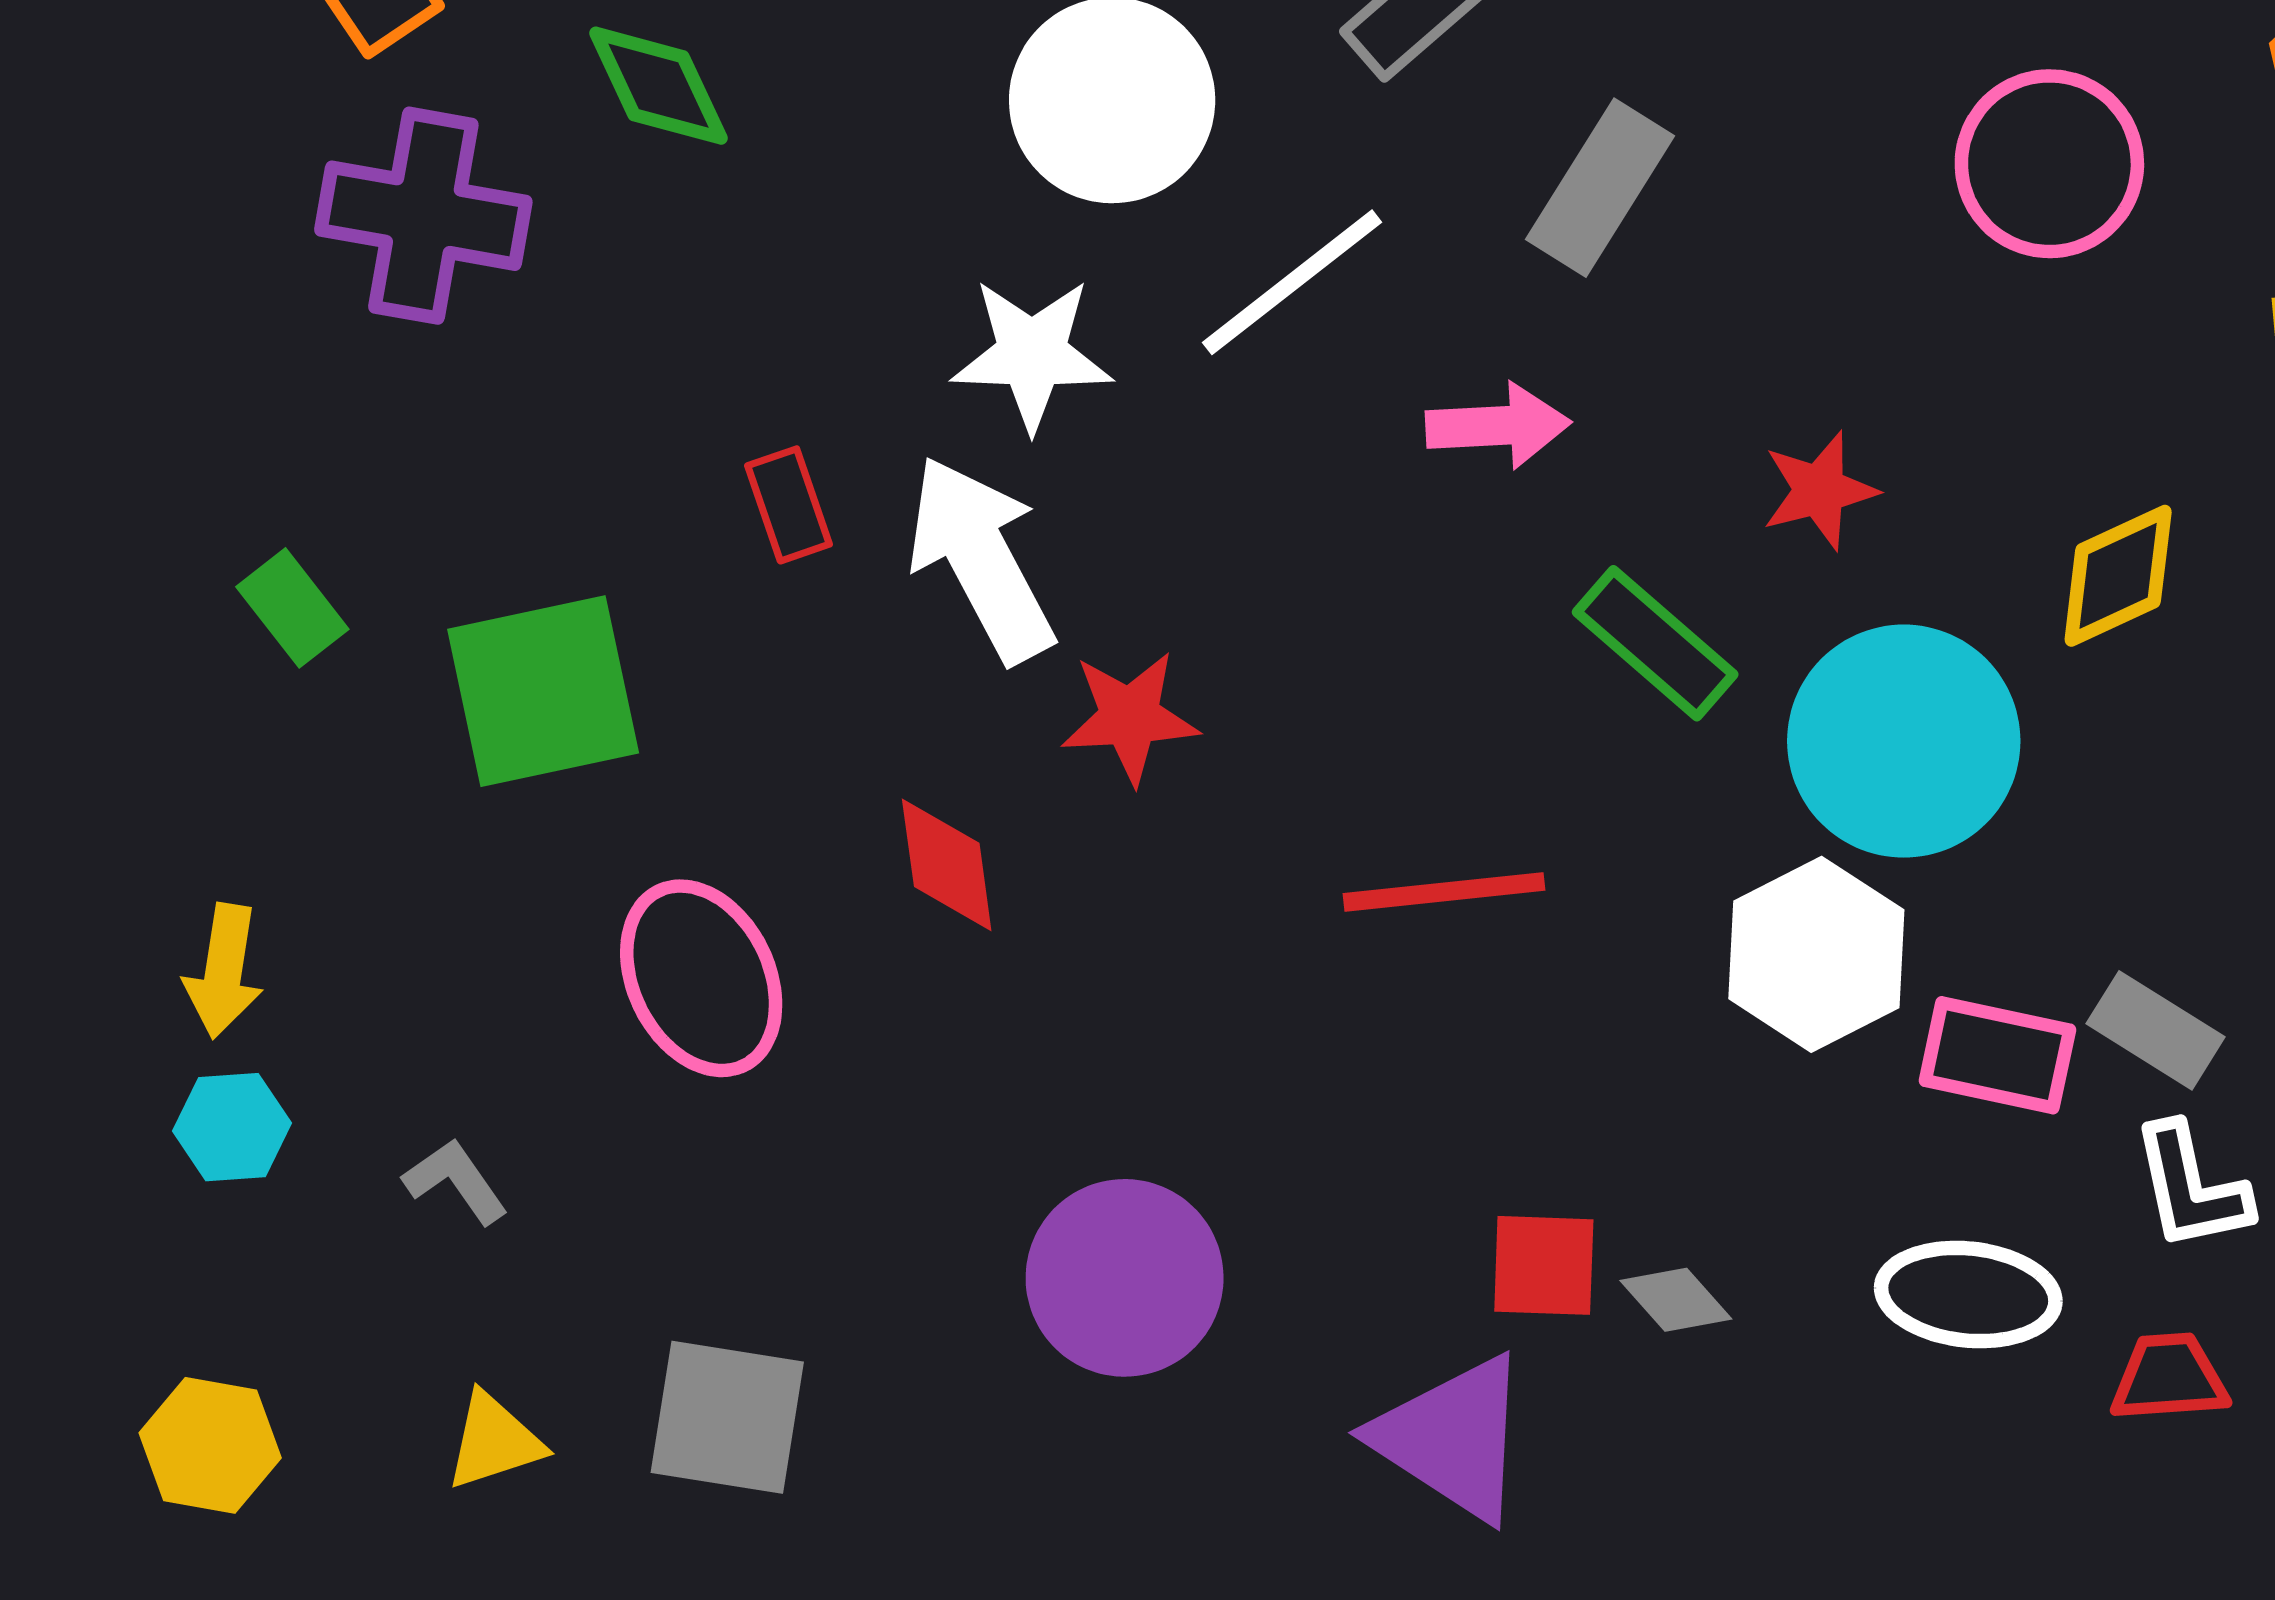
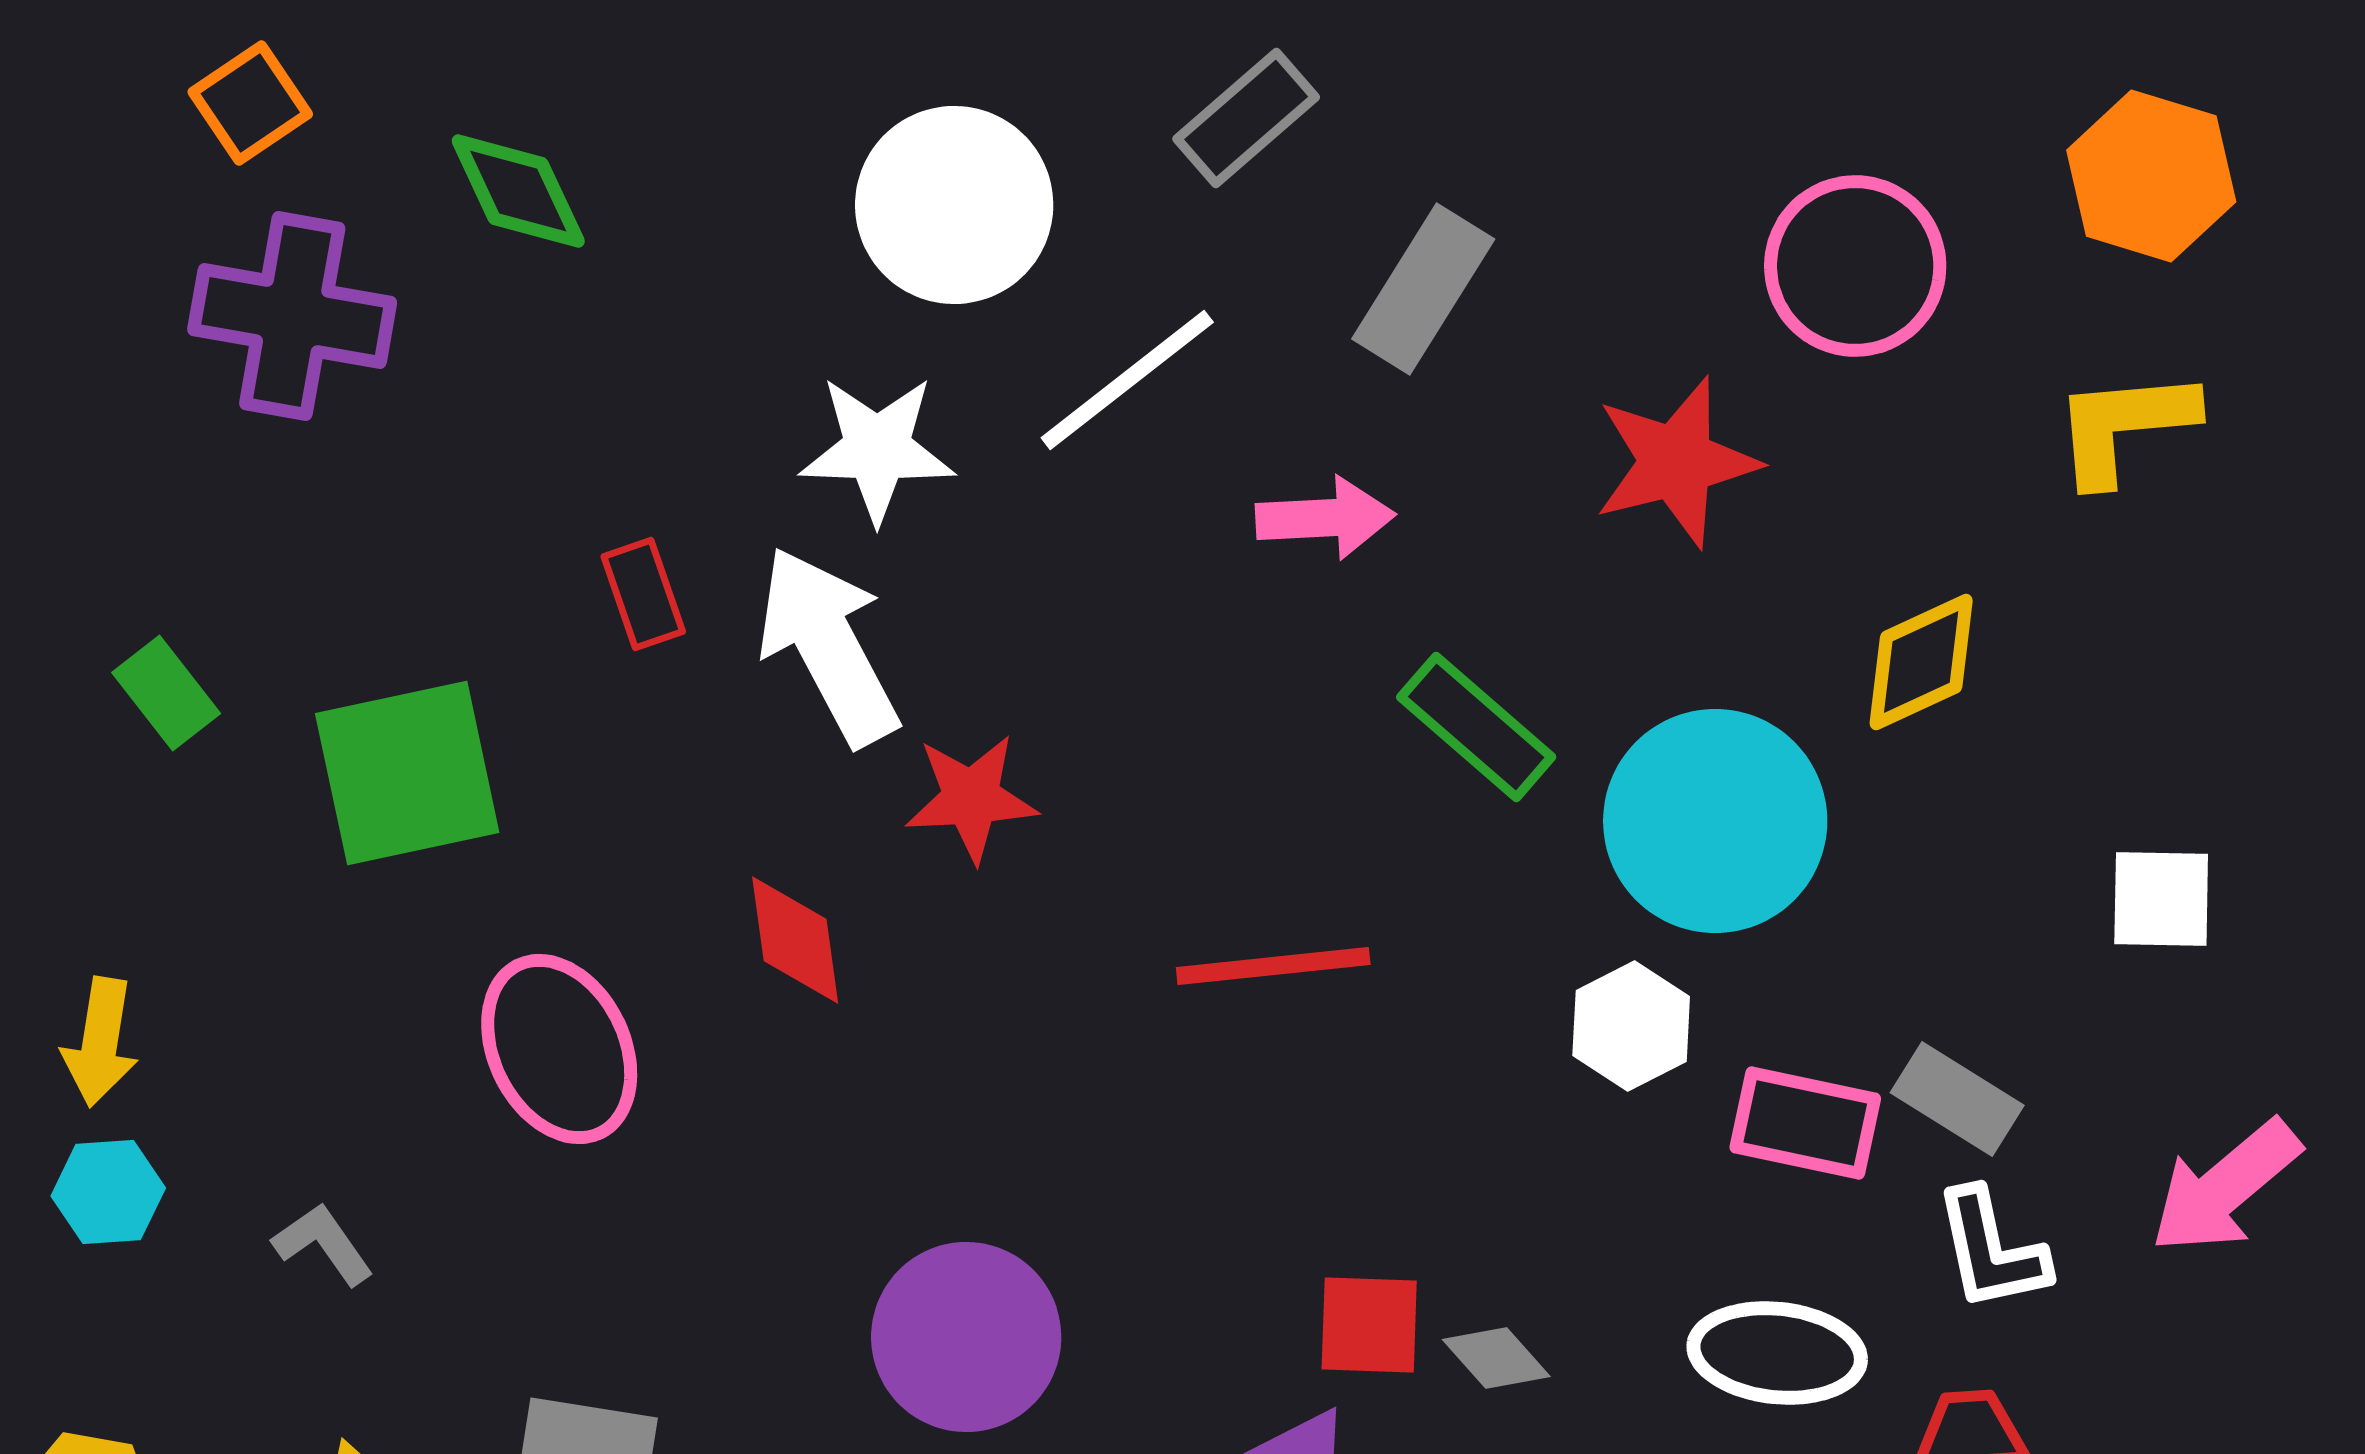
red star: (1819, 490) -> (1676, 462), moved, size x1.5
white hexagon: (1816, 954) -> (1631, 1026), size x0.7

